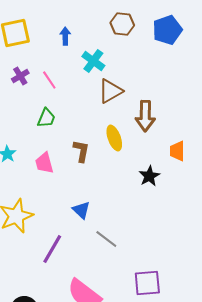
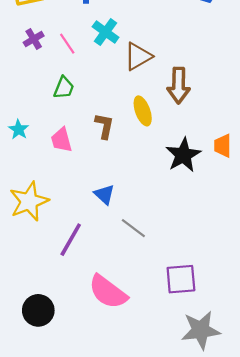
cyan cross: (93, 61) -> (106, 32), moved
orange trapezoid: (177, 151) -> (223, 146), moved
black star: (149, 176) -> (183, 155), size x1.4

